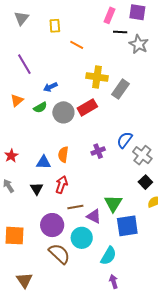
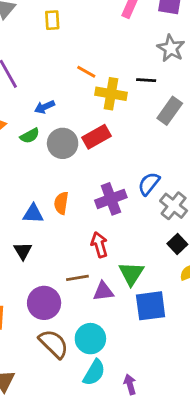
black line: (120, 32) -> (146, 80), moved
orange line: (77, 45) -> (86, 72), moved
gray rectangle: (121, 89) -> (170, 111), moved
purple cross: (98, 151) -> (111, 199), size x1.5
red arrow: (61, 185) -> (99, 245), moved, turned -36
purple triangle: (94, 216) -> (103, 291), turned -35
cyan circle: (82, 238) -> (90, 339), moved
cyan semicircle: (108, 256) -> (94, 373), moved

